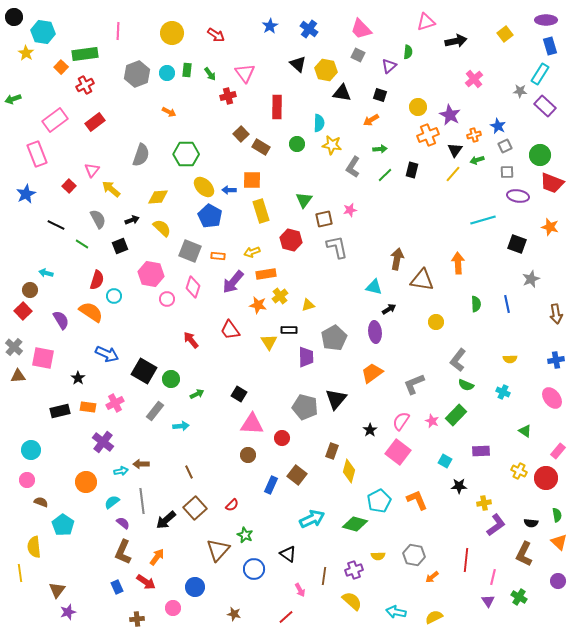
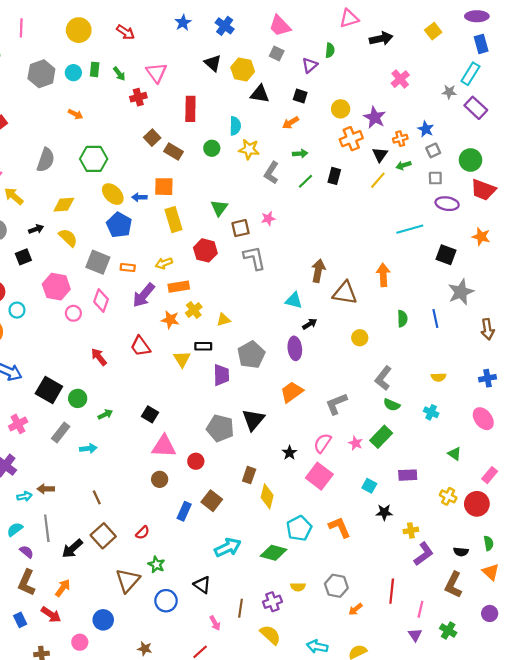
gray star: (531, 279) -> (461, 292), size x1.4

